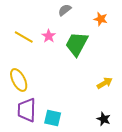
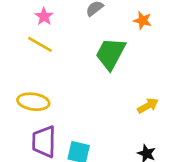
pink star: (49, 36) -> (44, 16), moved
yellow ellipse: (19, 80) -> (33, 102), turned -55

